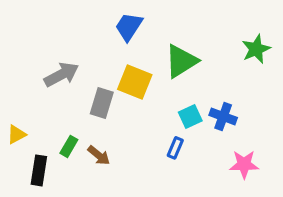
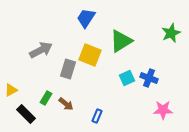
blue rectangle: (175, 148) -> (97, 116), moved
black rectangle: (39, 170) -> (26, 114), turned -54

